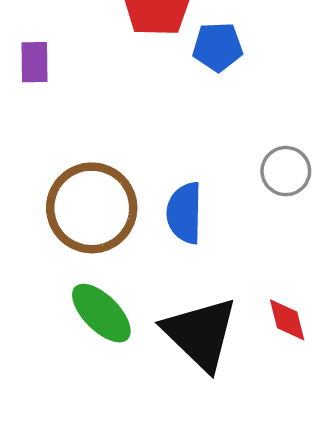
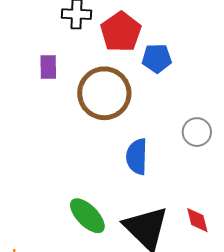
brown circle: (92, 208) -> (104, 93), moved

